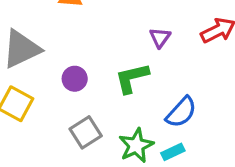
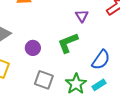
gray square: (86, 132) -> (44, 80), turned -30

